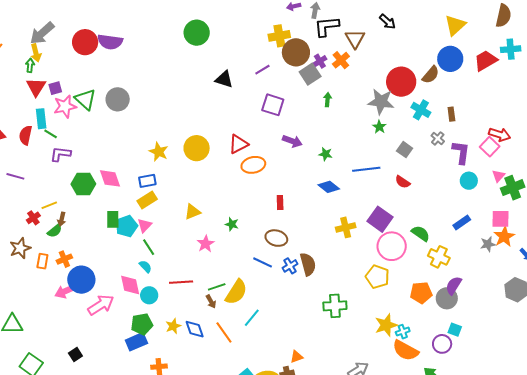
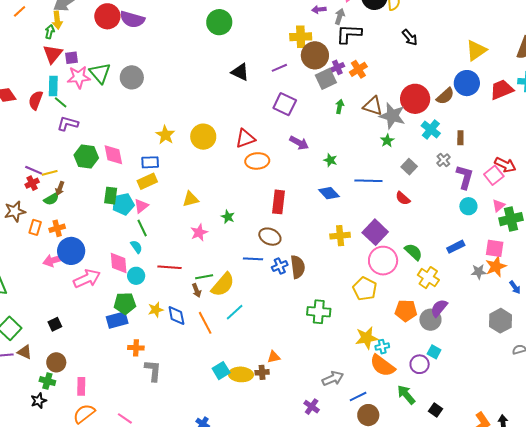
brown triangle: (355, 39) -> (373, 106), moved, turned -50
purple line: (15, 176) -> (34, 170), moved
red rectangle: (280, 203) -> (278, 202), size x1.6
blue line: (263, 262) -> (253, 259), turned -30

